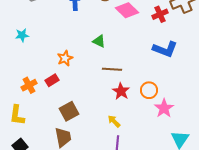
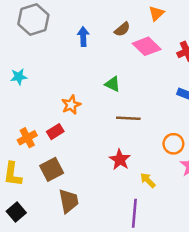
red star: (121, 91) -> (120, 160), moved
brown square: (69, 111) -> (52, 169), moved
yellow arrow: (114, 121) -> (148, 180), moved

